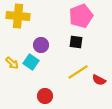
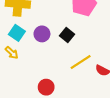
black square: (76, 42) -> (67, 35), moved, turned 32
cyan square: (31, 62) -> (17, 33), moved

